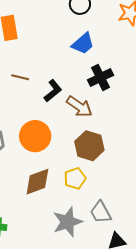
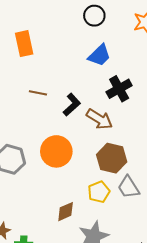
brown diamond: (37, 182) -> (66, 212), moved, size x0.7
gray trapezoid: (101, 212) -> (128, 187), moved

